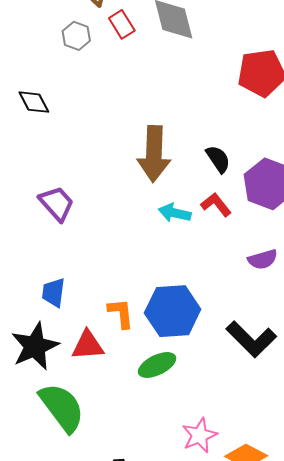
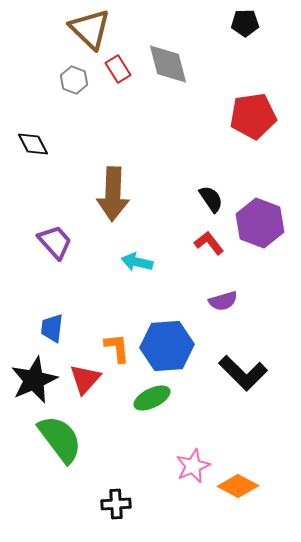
brown arrow: (154, 154) -> (113, 194), moved
cyan arrow: (175, 213) -> (137, 262), moved
purple semicircle: (263, 259) -> (223, 301), moved
red triangle: (88, 345) -> (85, 379), turned -44

